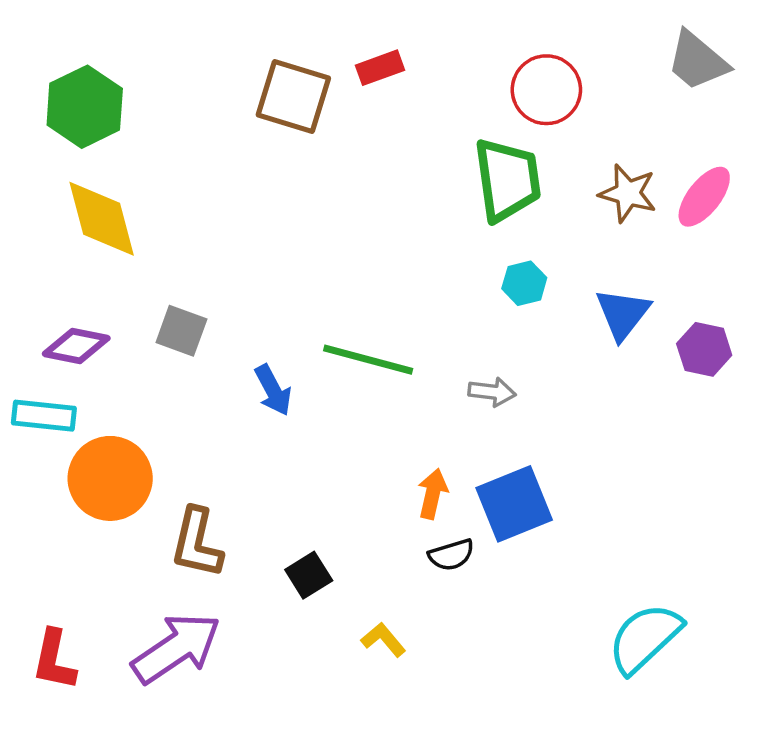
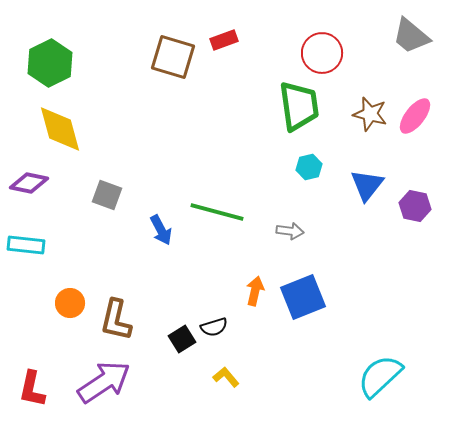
purple diamond: (76, 346) -> (29, 183), moved
orange circle: (110, 478) -> (70, 303), moved, size x0.6
black semicircle: (451, 555) -> (214, 327), moved

